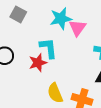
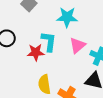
pink triangle: (77, 28) -> (77, 45), moved

